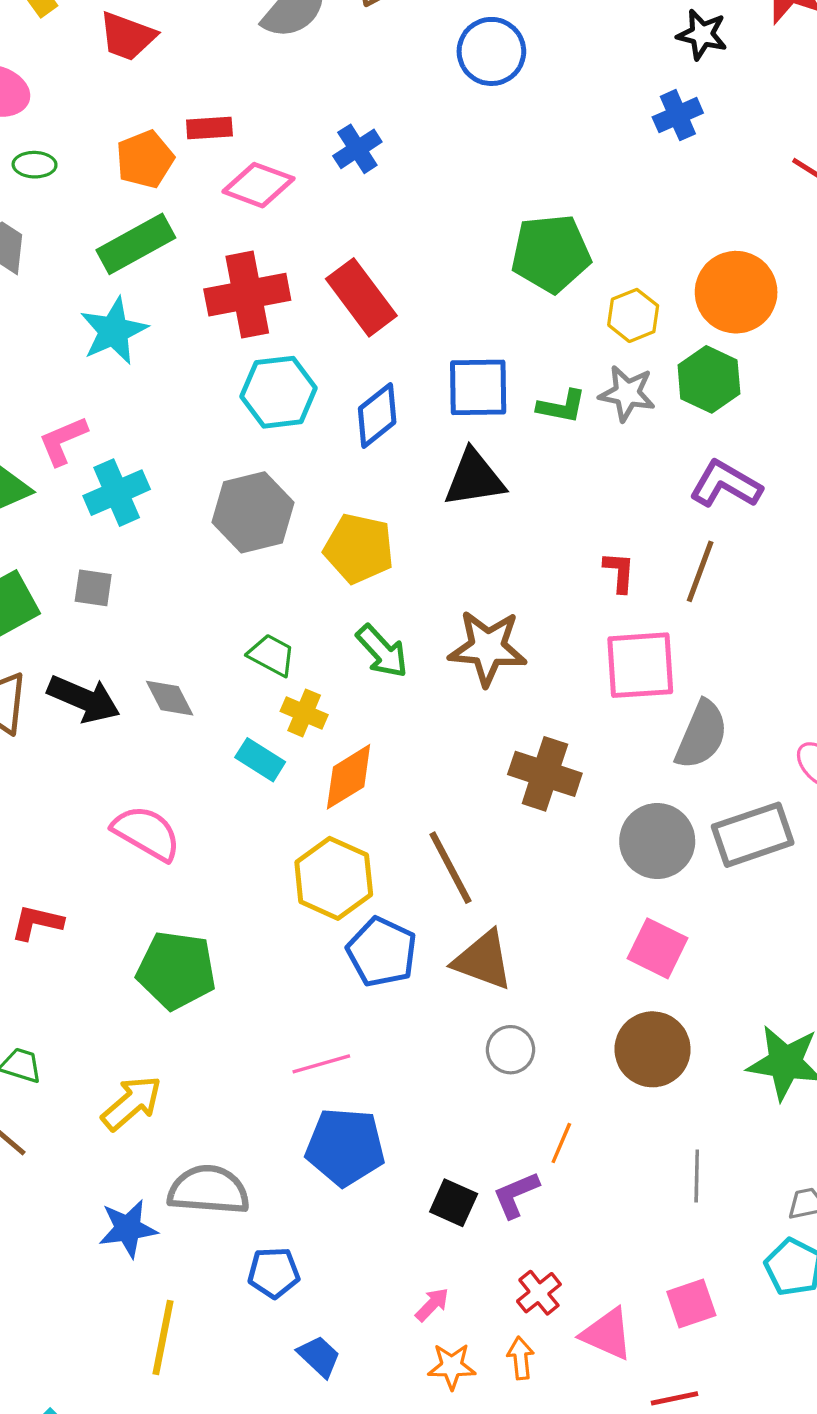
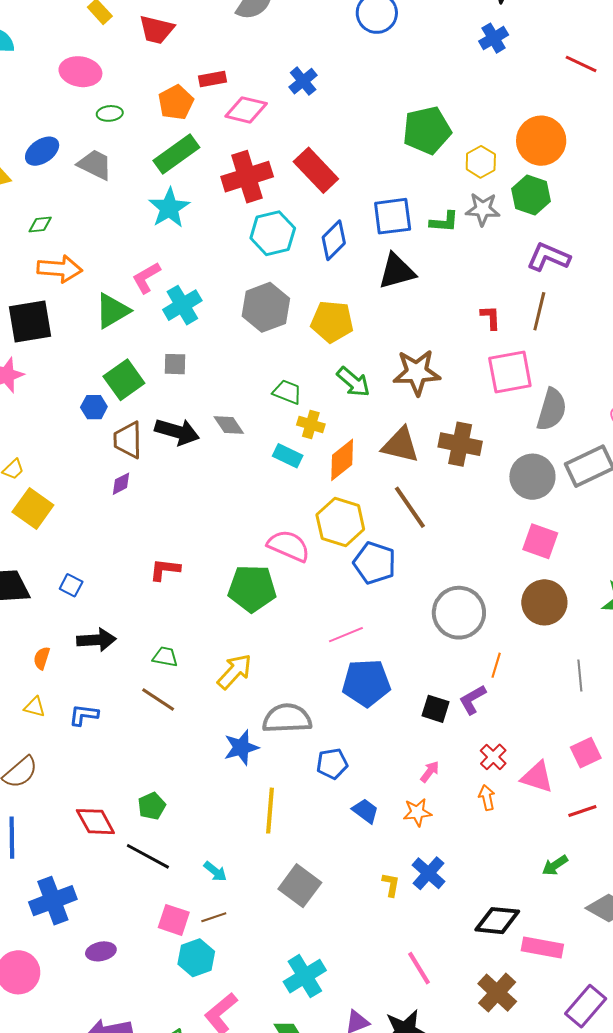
pink semicircle: (146, 833) -> (289, 546), moved
brown triangle: (483, 960) -> (400, 445), moved
gray circle: (511, 1050) -> (459, 613), size x1.8
orange star: (452, 1366) -> (417, 812), moved

